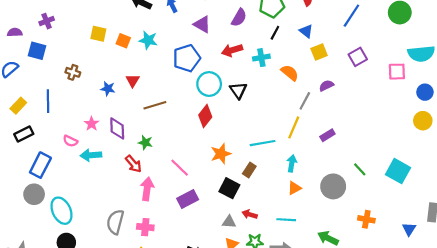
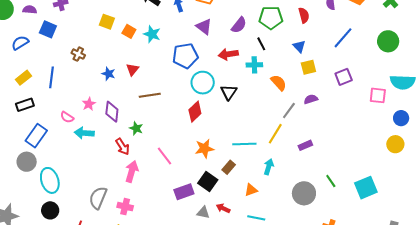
black line: (275, 33) -> (261, 44), moved, turned -64
cyan square: (398, 171) -> (366, 188), turned 30
orange triangle: (294, 188) -> (251, 190), moved
purple rectangle: (188, 199) -> (184, 192), moved

